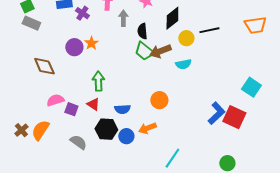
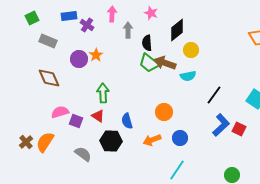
gray rectangle: (31, 23) -> (48, 41), moved
black line: (209, 30) -> (214, 95), moved, turned -42
brown arrow: (160, 51) -> (165, 63), turned 40
blue semicircle: (122, 109) -> (127, 121), turned 77
red square: (234, 117) -> (239, 129), size x0.6
blue circle: (126, 136) -> (180, 138), moved

